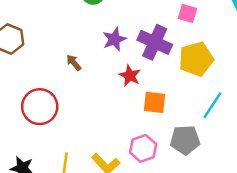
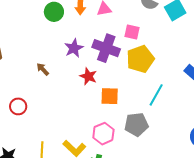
pink square: (187, 13) -> (132, 32), moved
red circle: (40, 107) -> (18, 106), size x0.6

